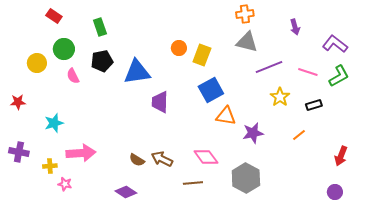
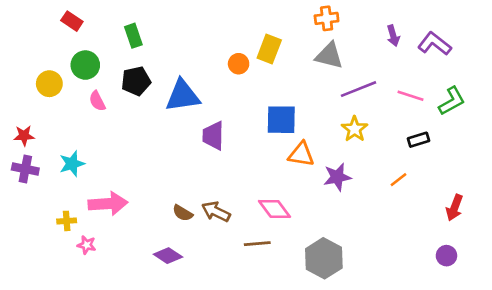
purple L-shape: (335, 44) -> (434, 44), moved
yellow rectangle: (202, 55) -> (269, 49), moved
blue square: (211, 90) -> (281, 120), turned 30
yellow star: (280, 97) -> (355, 129), moved
purple cross: (19, 152) -> (25, 169), moved
gray hexagon: (246, 178) -> (324, 258), moved

